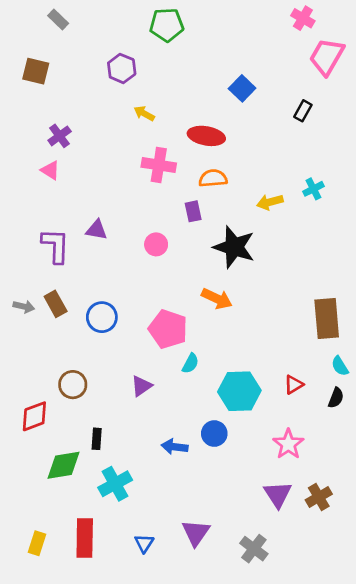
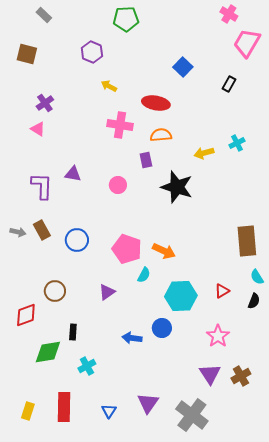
orange arrow: (217, 299) -> (164, 251), moved
cyan cross: (115, 484) -> (87, 366), size x0.7
gray cross: (254, 549) -> (192, 415), size x1.5

